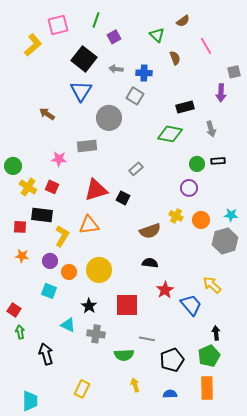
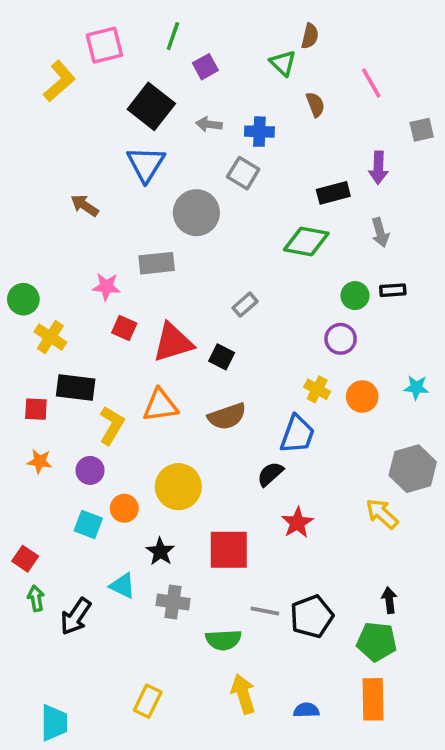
brown semicircle: (183, 21) -> (310, 36), moved, turned -40
purple arrow: (221, 93) -> (378, 168), moved
red square: (52, 187) -> (124, 328), moved
brown semicircle: (150, 231) -> (227, 416), moved
gray hexagon: (225, 241) -> (413, 469), moved
black semicircle: (150, 263) -> (270, 474), turned -49
orange circle: (69, 272) -> (124, 508), moved
blue trapezoid: (191, 305) -> (297, 434), moved, turned 60
black arrow: (46, 354) -> (76, 616), moved, turned -130
green pentagon: (209, 356) -> (377, 642), turned 30
black pentagon: (172, 360) -> (312, 616), moved
yellow arrow: (135, 385) -> (243, 694), size x1.5

